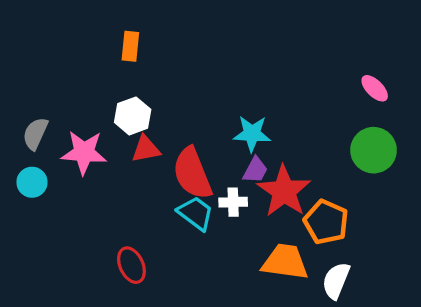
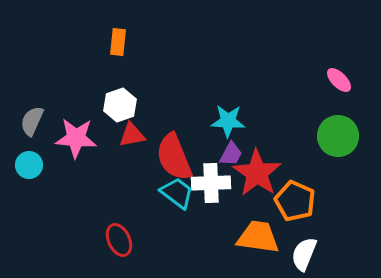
white cross: (233, 202) -> (211, 183), size x1.5

